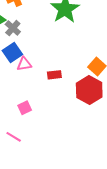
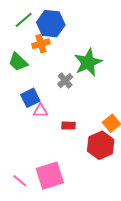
gray cross: (13, 28) -> (65, 81), moved
pink square: (25, 108) -> (50, 176), moved, size x2.0

